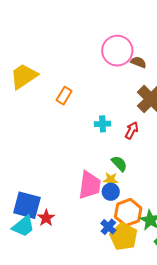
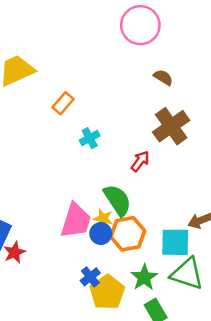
pink circle: (117, 51) -> (140, 25), moved
cyan cross: (103, 124) -> (90, 138), moved, turned -35
green semicircle: (119, 164) -> (117, 200), size x1.5
orange hexagon: (128, 212) -> (128, 234), moved

